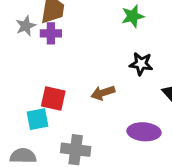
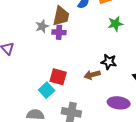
black star: (141, 64) -> (109, 62), moved
cyan square: (37, 119) -> (47, 90), turned -35

